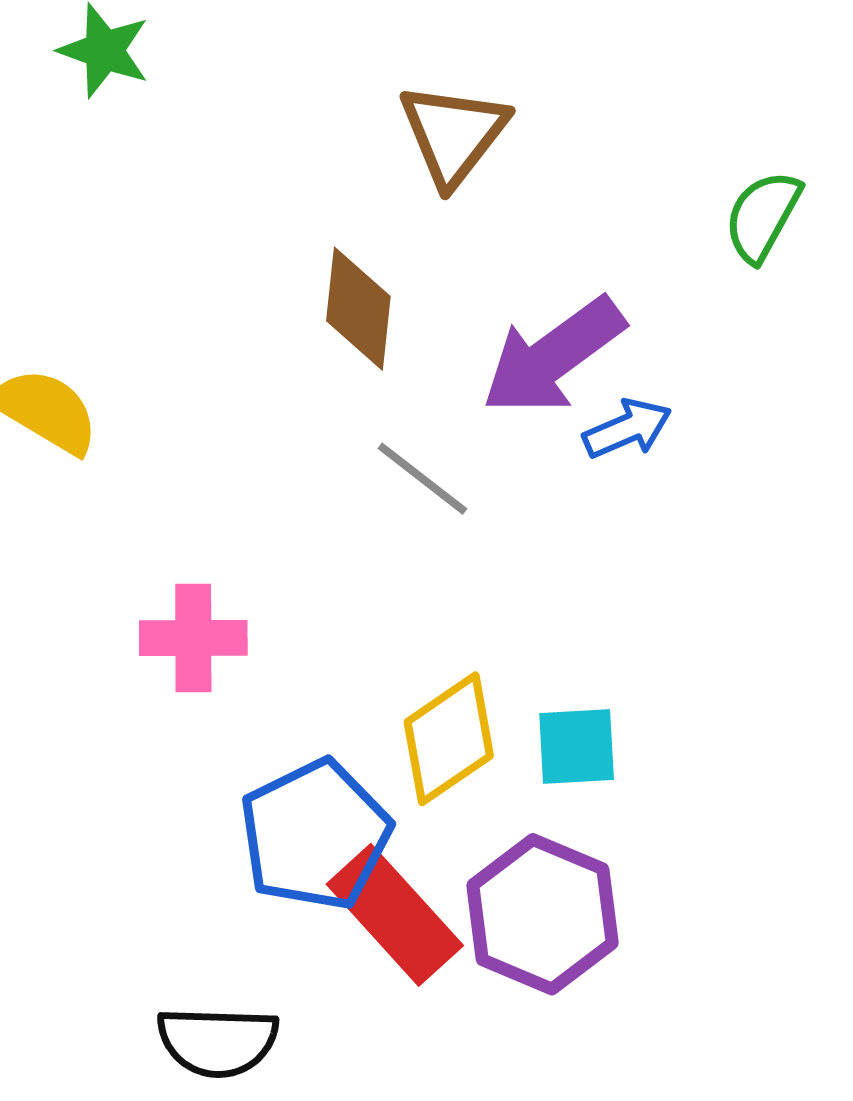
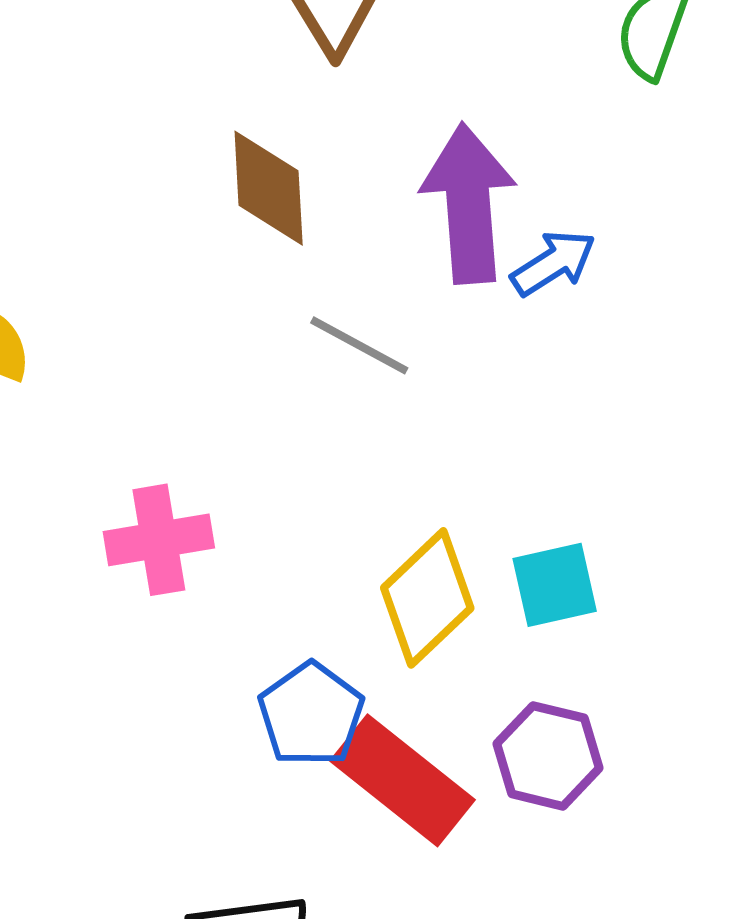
purple arrow: (553, 356) -> (468, 203), turned 131
blue pentagon: (315, 835) -> (311, 714), size x0.7
purple hexagon: (542, 914) -> (548, 756), size x0.7

